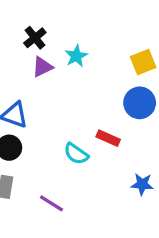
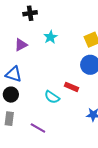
black cross: (35, 38) -> (30, 13), moved, turned 32
purple triangle: (42, 67) -> (21, 45), moved

